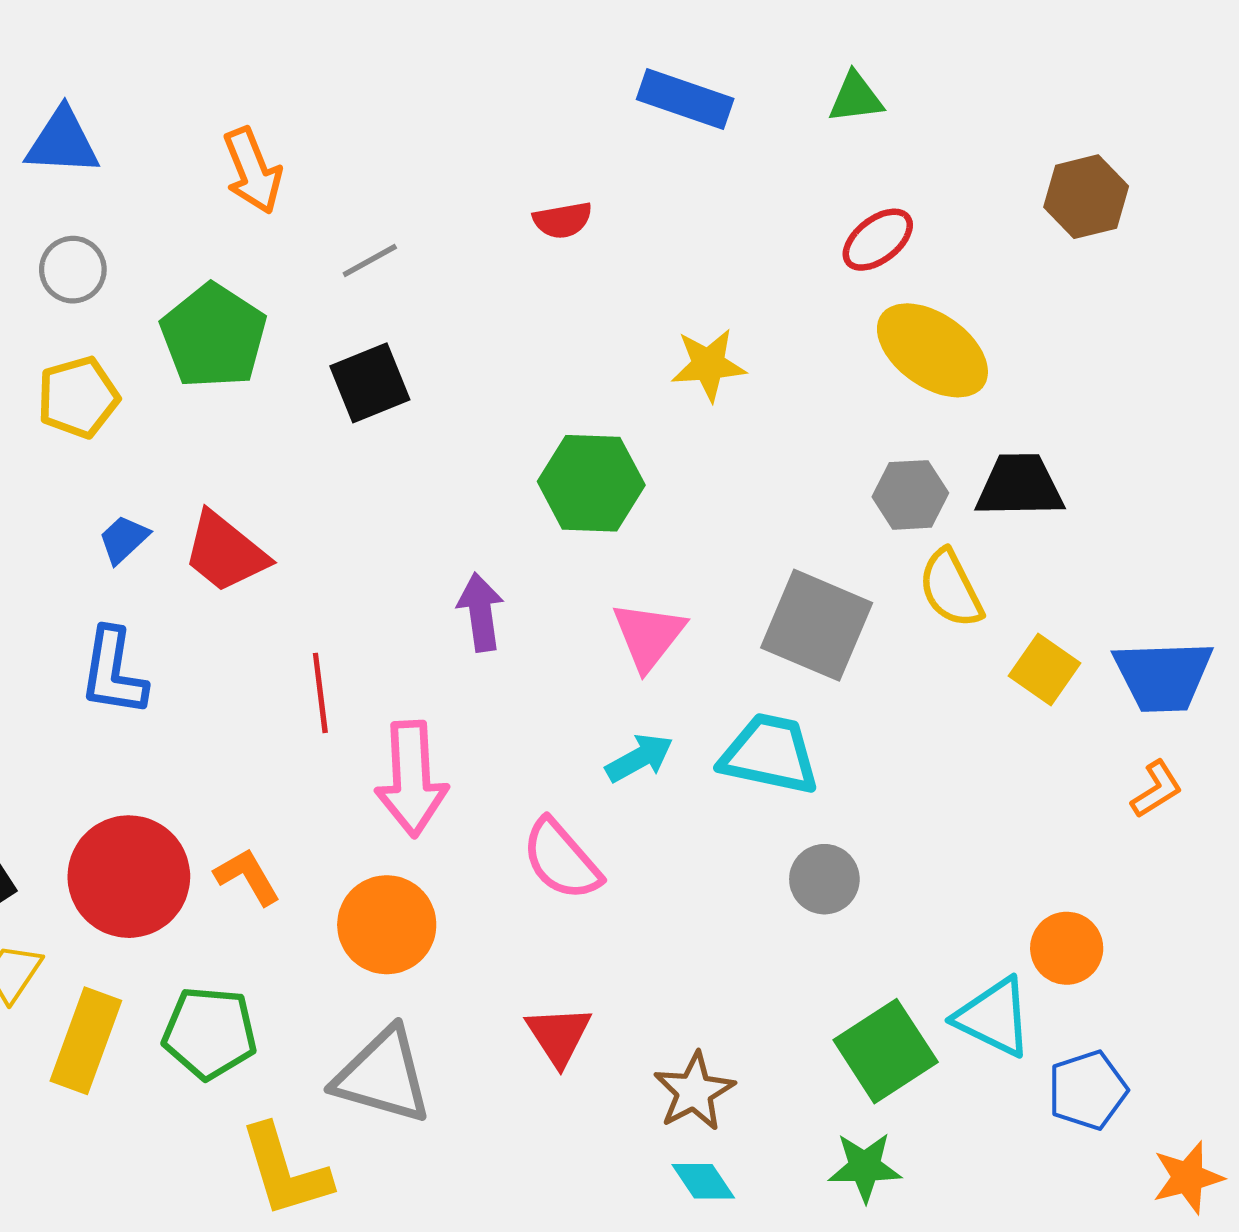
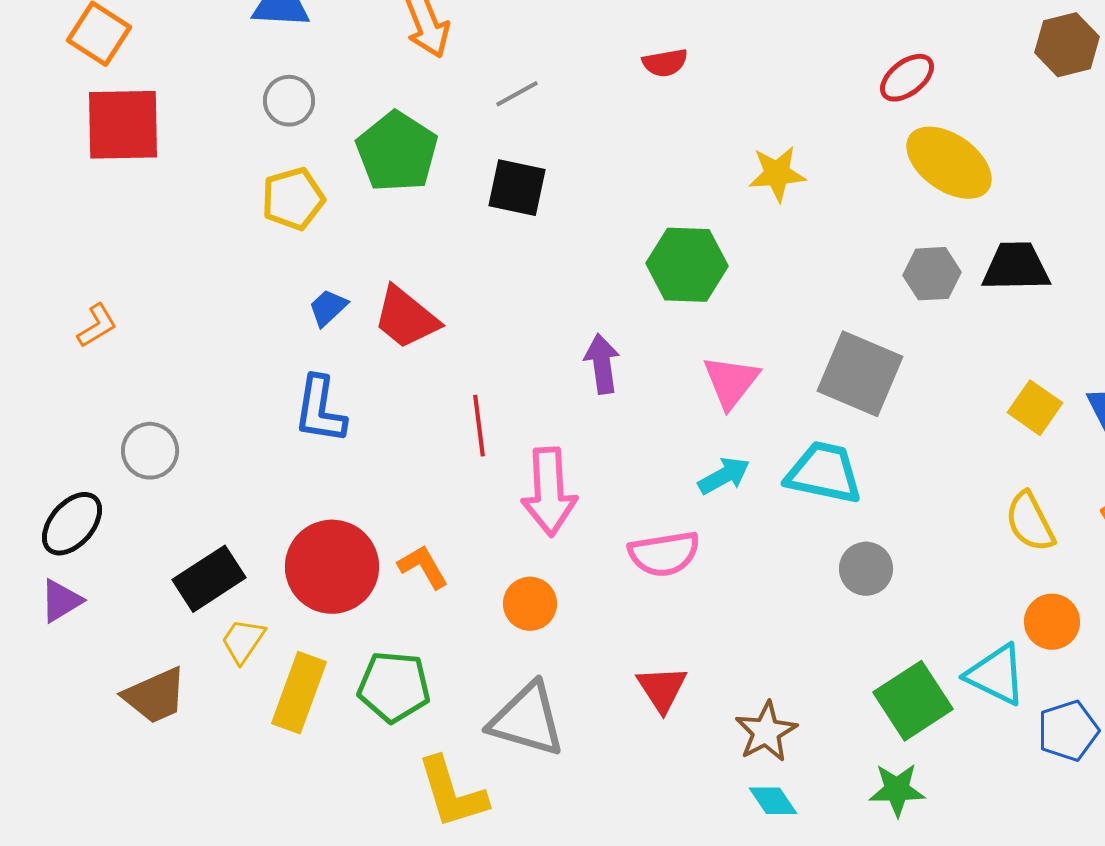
black square: (370, 383) -> (517, 188), turned 34
yellow semicircle: (951, 589) -> (1030, 522), moved
pink semicircle: (561, 860) -> (664, 554), turned -58
orange circle: (387, 925) -> (530, 604), size x0.7

